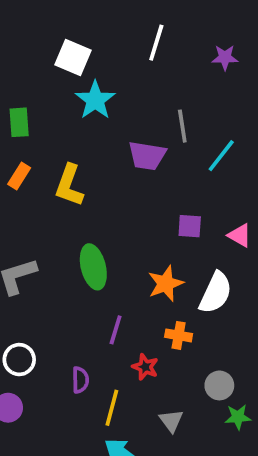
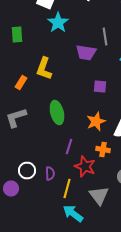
orange rectangle: (19, 176) -> (21, 82), moved
purple square: (190, 226) -> (100, 86), moved
white circle: (19, 360) -> (27, 170), moved
red star: (145, 367) -> (85, 166), size x1.5
gray triangle: (171, 421) -> (99, 196), size x1.5

